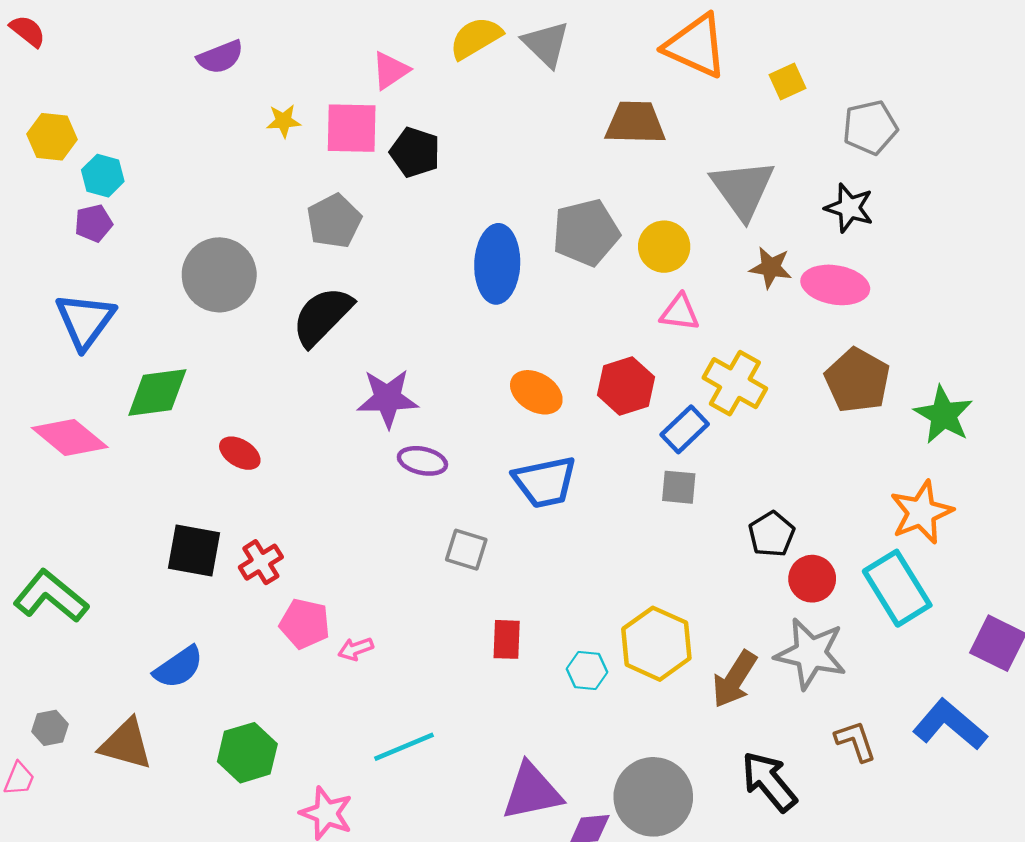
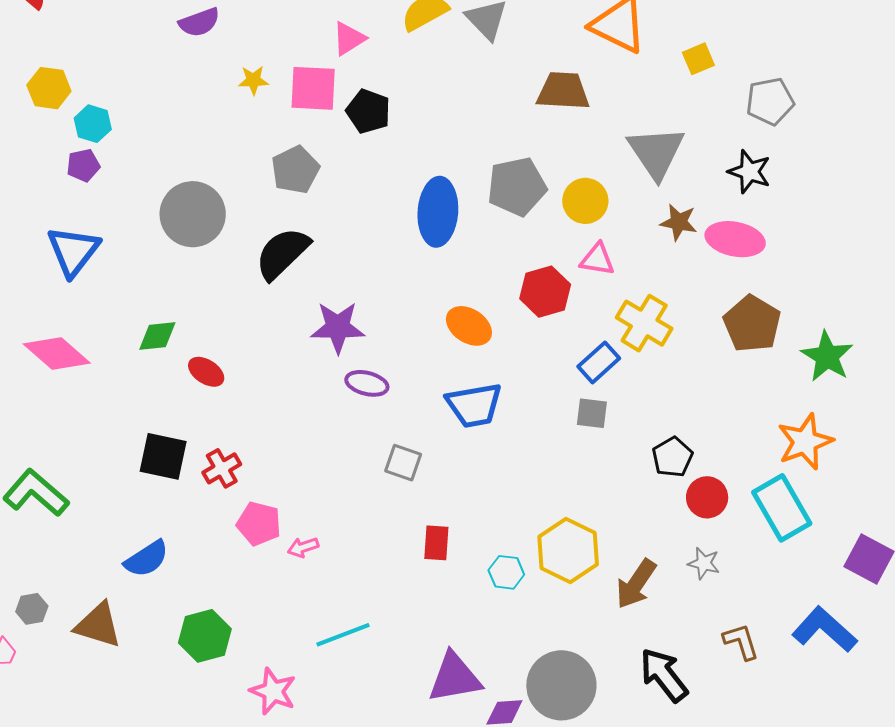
red hexagon: (626, 386) -> (545, 292), moved
green diamond: (157, 393) -> (157, 336), moved, size x0.7
gray star: (811, 654) -> (704, 563), size x0.5

